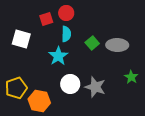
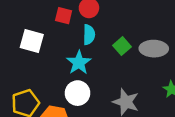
red square: (46, 19) -> (64, 16), turned 32
white circle: (70, 84) -> (78, 93), moved

